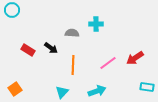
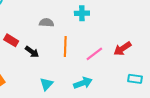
gray semicircle: (72, 33) -> (47, 23), moved
black arrow: (51, 48) -> (32, 52), moved
orange line: (73, 65) -> (65, 47), moved

